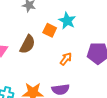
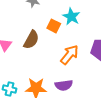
orange arrow: (66, 59) -> (69, 55), size x1.5

